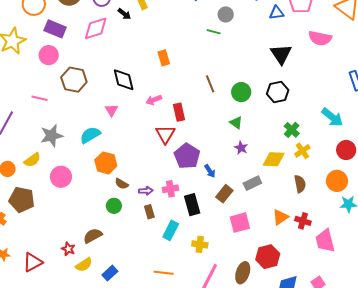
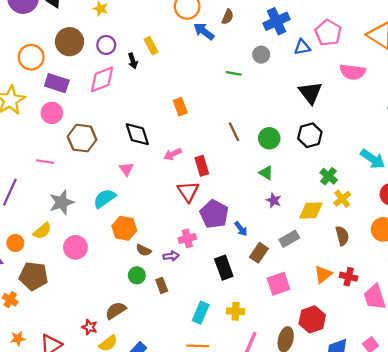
black arrow: (124, 14) -> (133, 61), turned 40
gray circle: (226, 14) -> (261, 55), moved
pink cross: (170, 189) -> (187, 238), moved
brown rectangle: (149, 212) -> (162, 285), moved
cyan rectangle: (171, 230) -> (201, 313), moved

